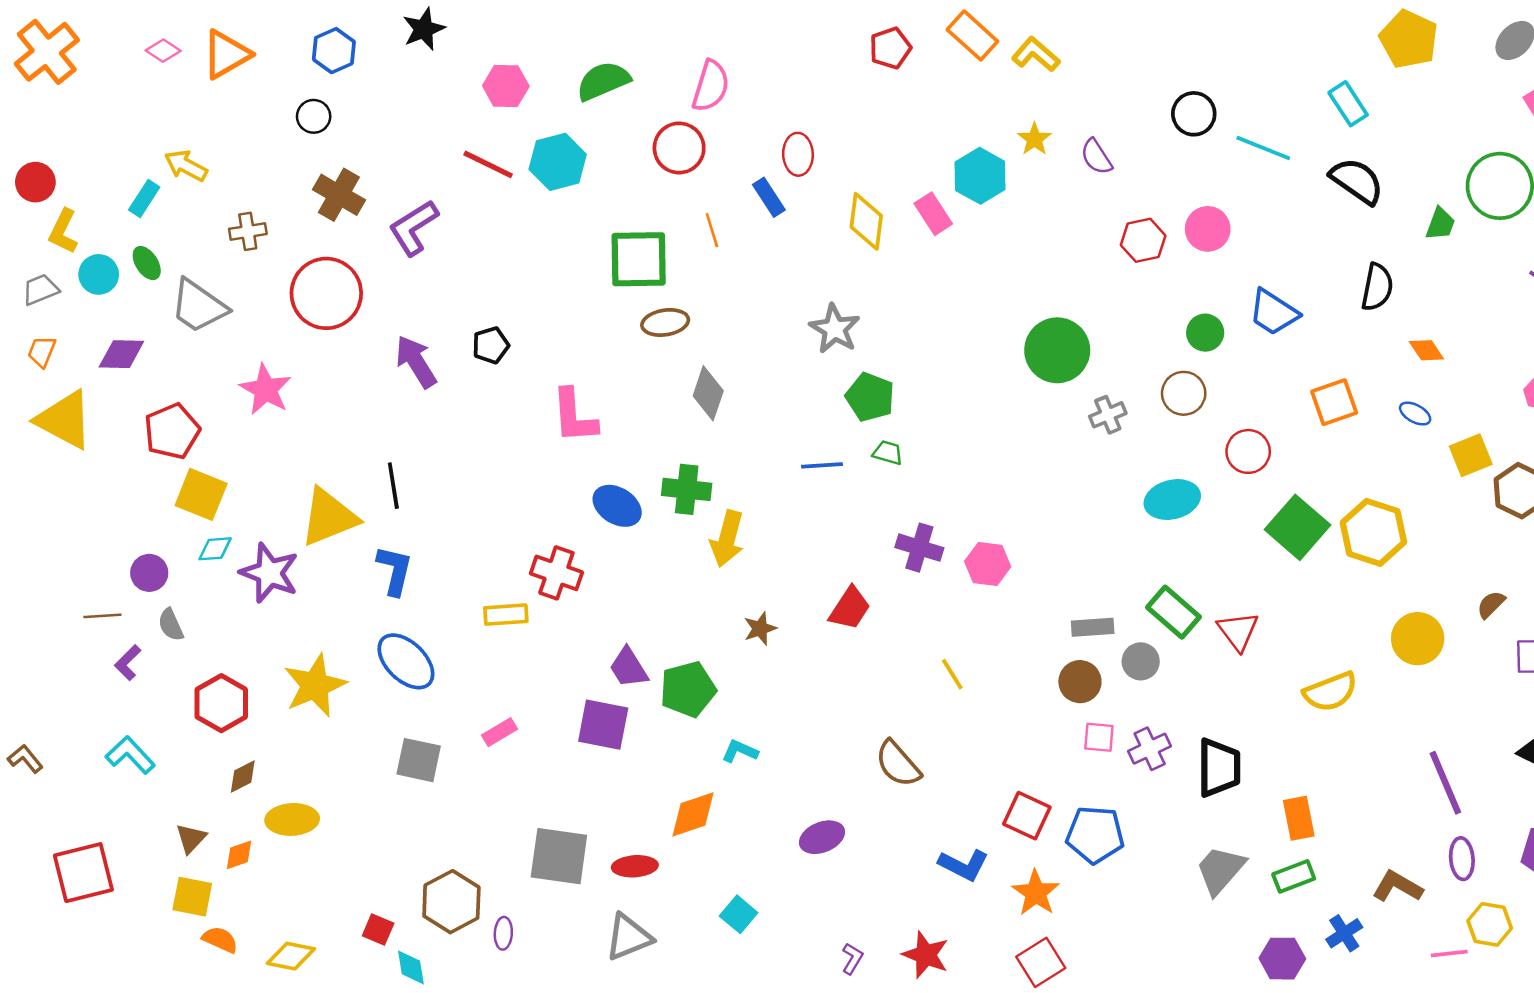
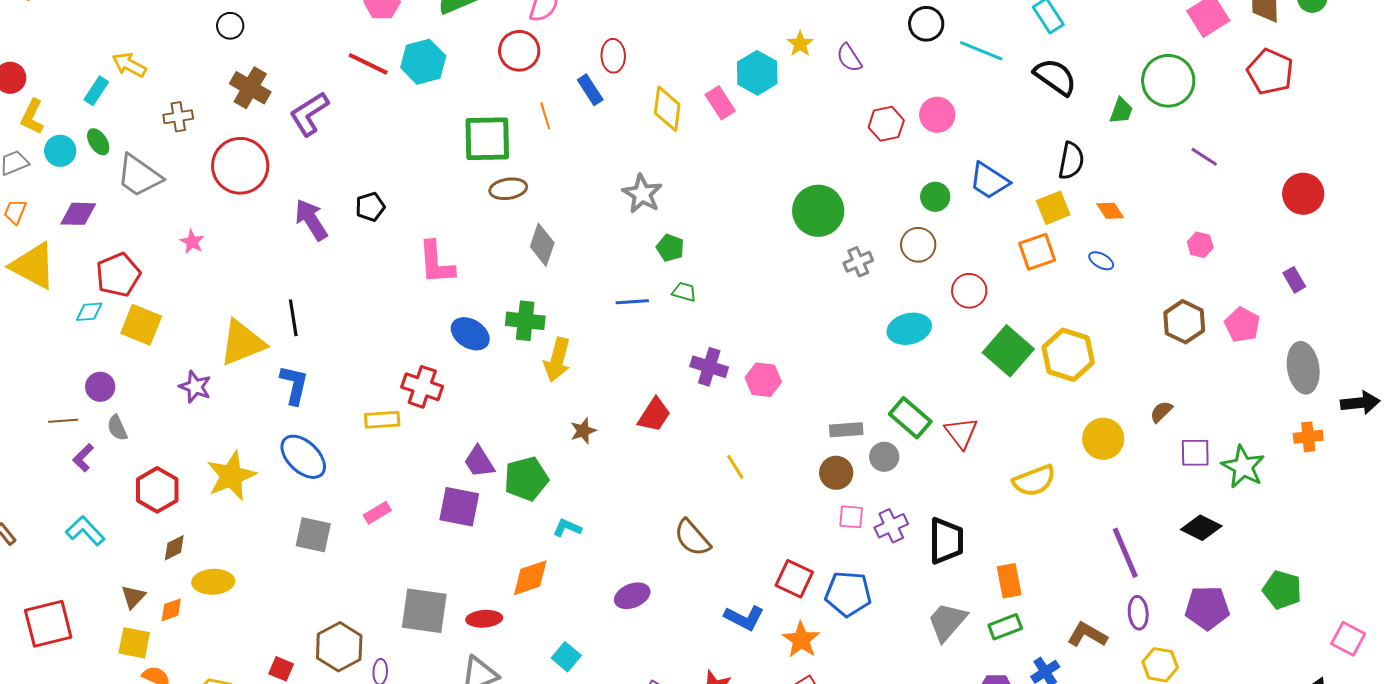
pink star: (266, 390) -> (192, 242), size x0.6
green pentagon: (870, 397) -> (670, 248), size x0.7
yellow square: (1471, 455) -> (1053, 208), moved
cyan diamond: (215, 549) -> (89, 312), moved
purple star: (269, 573) -> (195, 387), size x0.7

